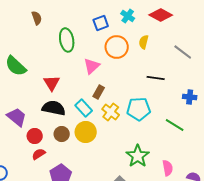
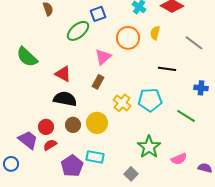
blue square: (101, 23) -> (98, 14), moved
green ellipse: (67, 40) -> (78, 31), turned 60
red triangle: (52, 83) -> (63, 74), turned -30
brown rectangle: (99, 92) -> (98, 82), moved
cyan rectangle: (84, 108) -> (95, 157), moved, turned -36
purple trapezoid: (17, 117) -> (28, 140), moved
pink semicircle: (168, 168) -> (179, 159), turned 77

